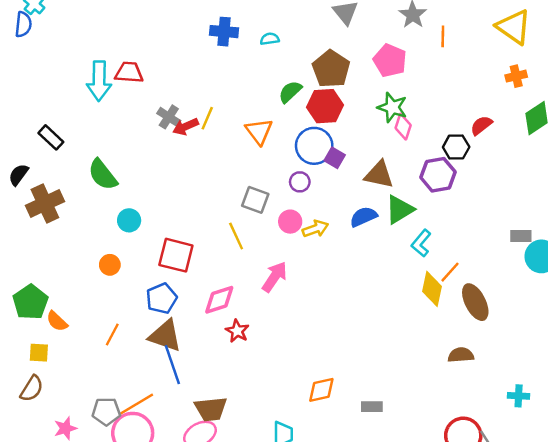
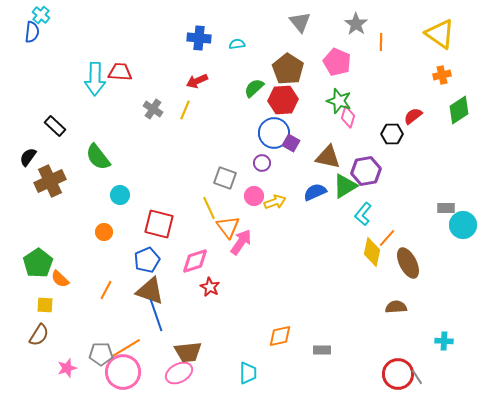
red arrow: (186, 127) -> (197, 81), moved
orange triangle: (259, 131) -> (228, 227), moved
purple hexagon: (438, 175) -> (366, 171), moved

